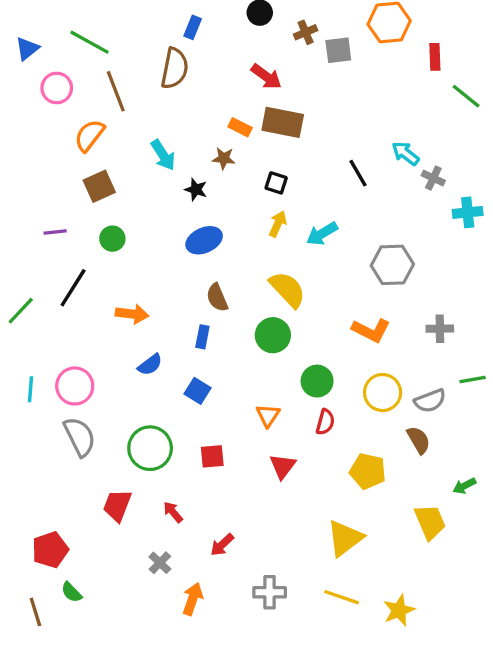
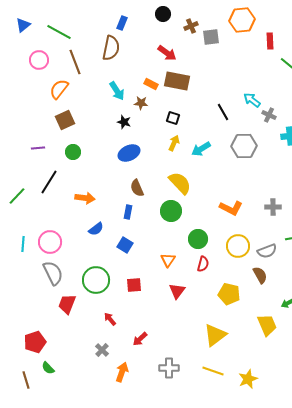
blue triangle: (27, 49) -> (23, 25), moved
cyan arrow: (163, 155) -> (117, 91), moved
gray hexagon: (392, 265) -> (244, 146), moved
red trapezoid: (117, 505) -> (67, 304), moved

